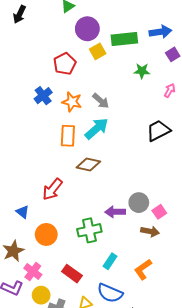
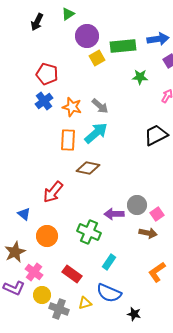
black arrow: (19, 14) -> (37, 22), moved
red pentagon: (65, 64) -> (47, 74), moved, turned -30
green cross: (89, 230) -> (89, 232), turned 35
orange L-shape: (143, 269) -> (157, 272), moved

